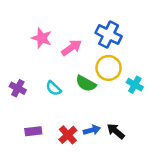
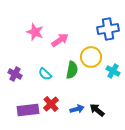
blue cross: (109, 35) -> (108, 29), moved, turned -35
green semicircle: (86, 83) -> (72, 70), turned -108
purple rectangle: (33, 131) -> (28, 110), size x1.5
red cross: (68, 135) -> (51, 104), moved

